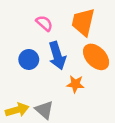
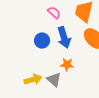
orange star: (75, 84) -> (67, 65), moved

